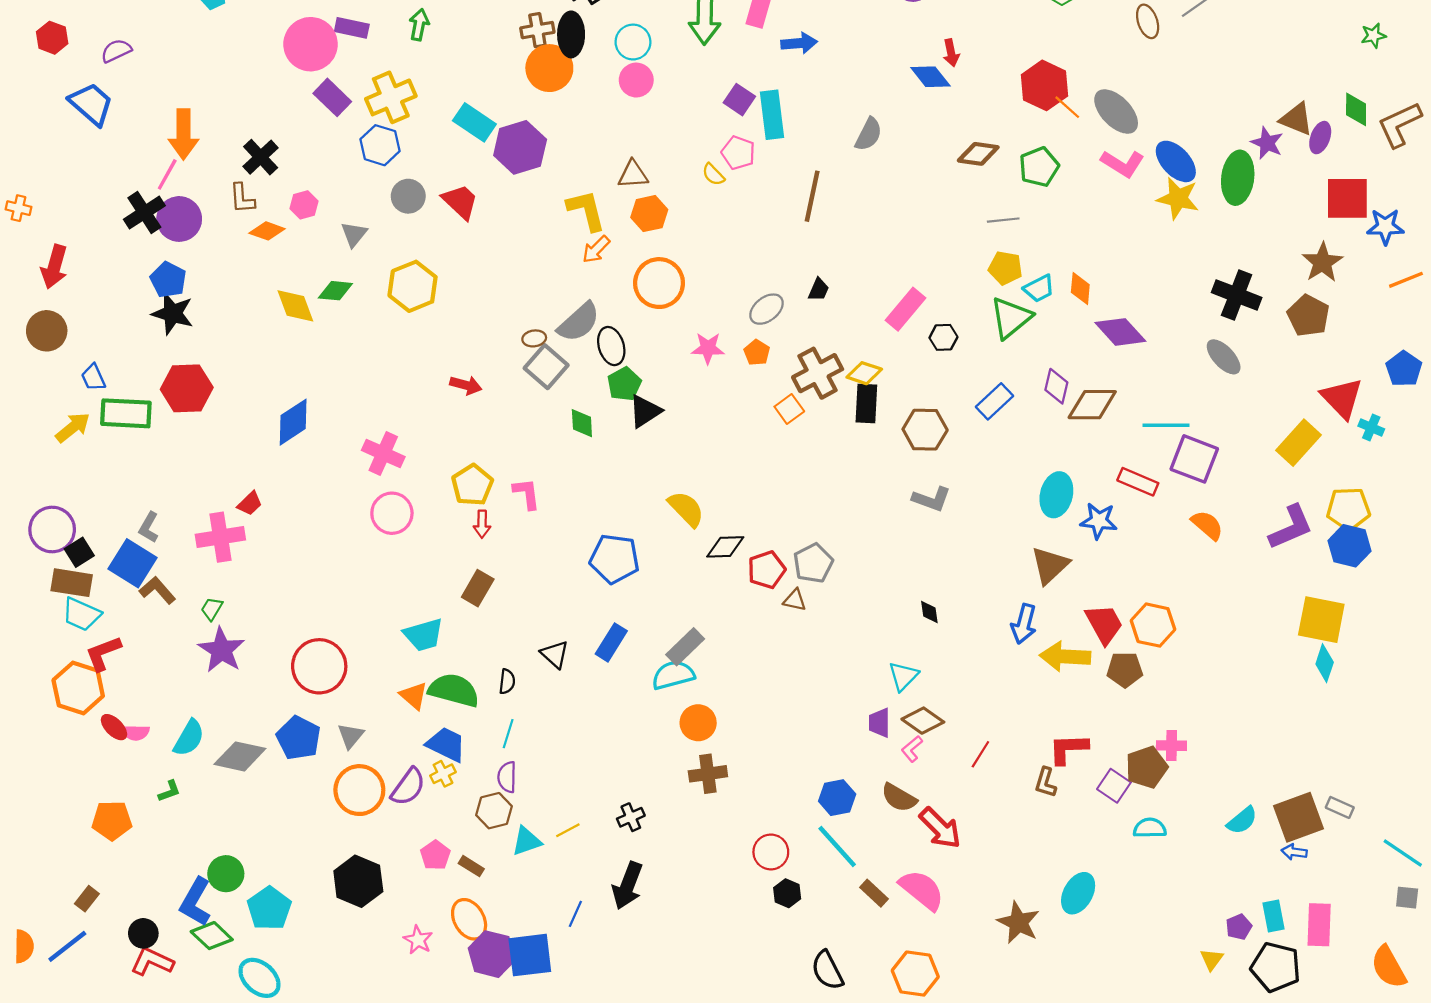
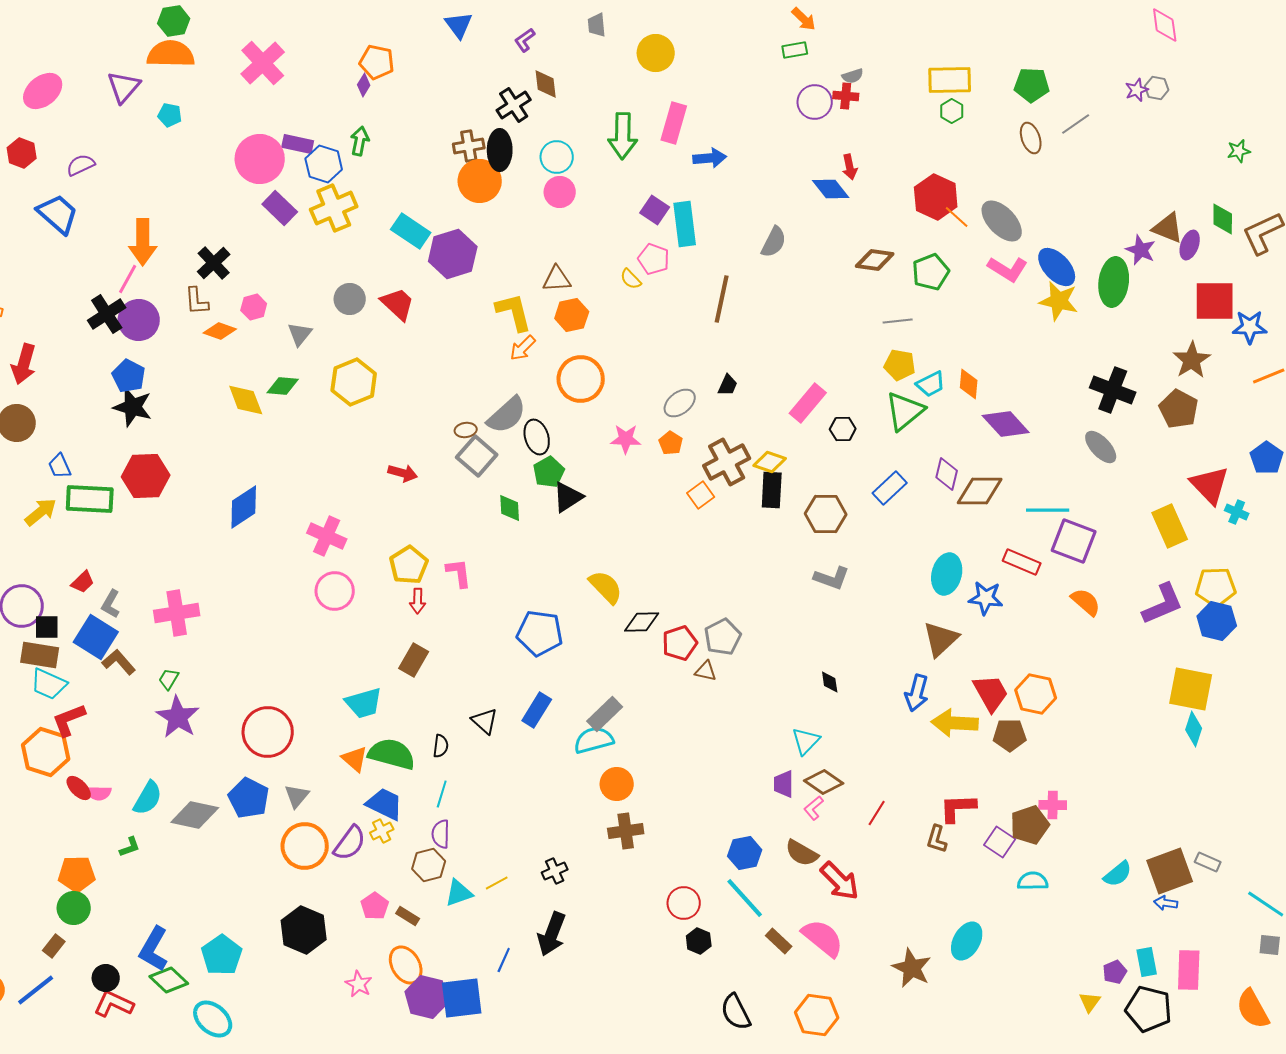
blue hexagon: (380, 145) -> (324, 164), moved
yellow rectangle: (1298, 443) -> (1170, 526), turned -66
red trapezoid: (250, 503) -> (83, 582), moved
black square: (79, 552) -> (47, 627), turned 32
green circle: (226, 874) -> (74, 908), moved

